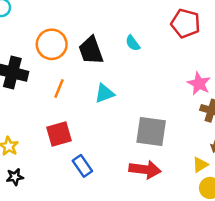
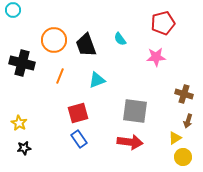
red pentagon: (185, 23) -> (163, 23), turned -30
pink star: (199, 84) -> (156, 57), moved, turned -30
red square: (59, 134) -> (78, 113), moved

